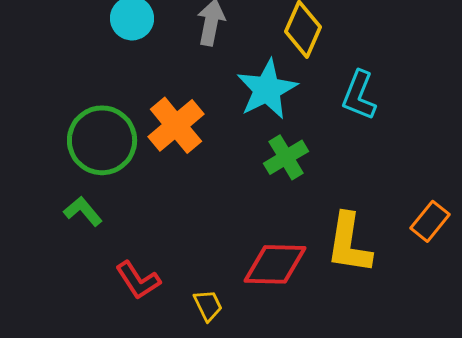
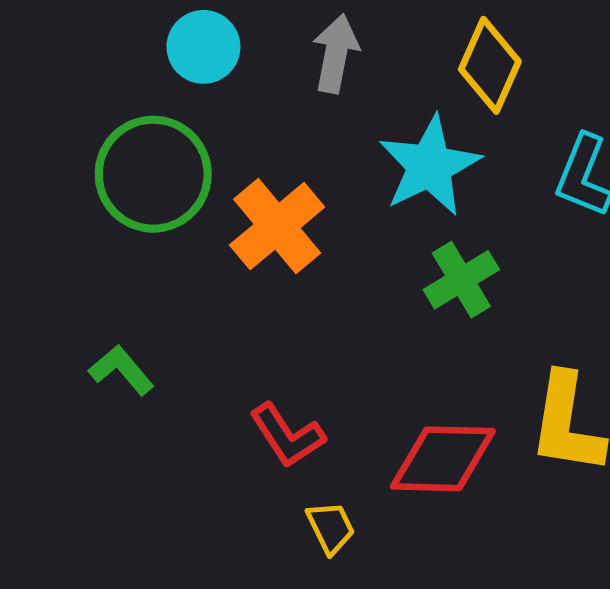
green circle: (102, 140) -> (153, 174), moved
red L-shape: (138, 280) -> (287, 435), moved

